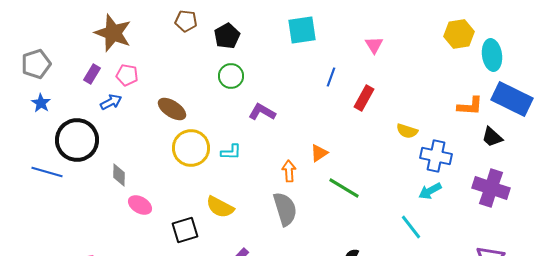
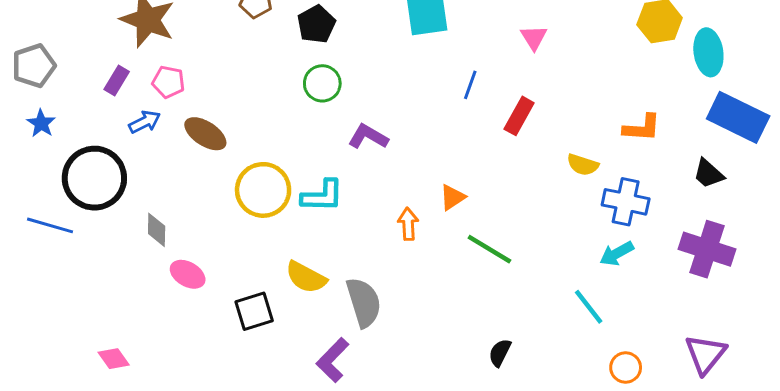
orange L-shape: (470, 106) -> (642, 128), moved
brown ellipse: (172, 109) -> (205, 134), moved
cyan L-shape: (231, 152) -> (322, 196), size x1.4
gray semicircle: (285, 209) -> (364, 302), moved

